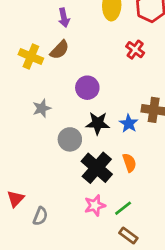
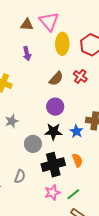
brown semicircle: (60, 50) -> (56, 79), moved
purple circle: (87, 88) -> (55, 107), moved
black cross: (97, 168) -> (53, 165), turned 35
gray semicircle: (40, 216) -> (20, 176), moved

